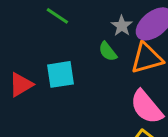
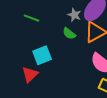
red triangle: (21, 85) -> (30, 74), moved

